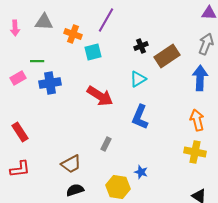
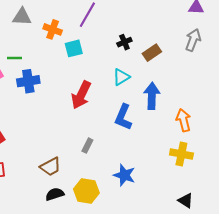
brown rectangle: (167, 56) -> (152, 53), size x0.7
blue arrow: (200, 78) -> (152, 96), moved
red arrow: (100, 96) -> (81, 95), turned 84
blue star: (141, 172) -> (124, 175), size x1.5
yellow hexagon: (118, 187) -> (86, 191), moved

